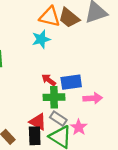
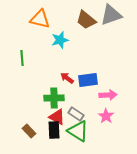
orange triangle: (50, 17) -> (40, 19), moved
green cross: (54, 97) -> (54, 98), moved
pink star: (79, 127) -> (106, 116), moved

